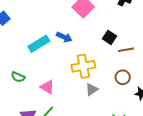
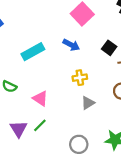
blue arrow: (64, 37) -> (71, 45), moved
yellow cross: (83, 66) -> (80, 78), size x0.6

